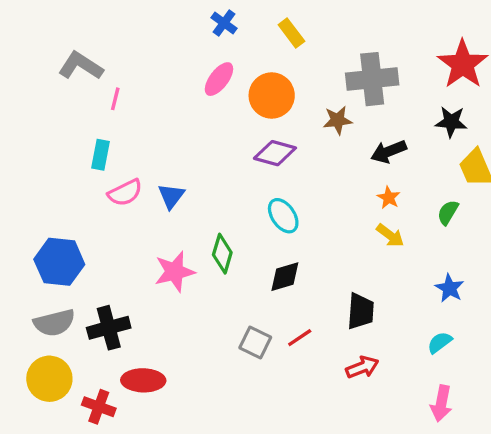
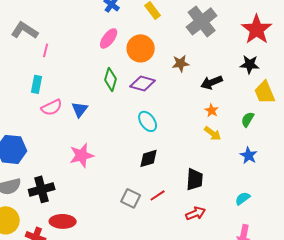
gray cross: (372, 79) -> (202, 21), moved, turned -32
green diamond: (222, 254) -> (111, 79), moved
blue star: (450, 288) -> (249, 155), moved

